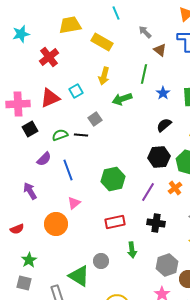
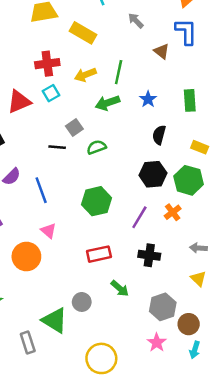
brown triangle: (160, 50) -> (162, 51), moved
red cross: (49, 57) -> (47, 64), moved, turned 30
green line: (144, 74) -> (119, 72), moved
yellow arrow: (104, 76) -> (85, 75), turned 54
blue star: (163, 93) -> (148, 99), moved
black semicircle: (164, 125) -> (159, 135), turned -35
green semicircle: (60, 135) -> (96, 147), moved
pink triangle: (74, 203) -> (49, 231), turned -40
green arrow: (132, 250) -> (120, 288), turned -42

